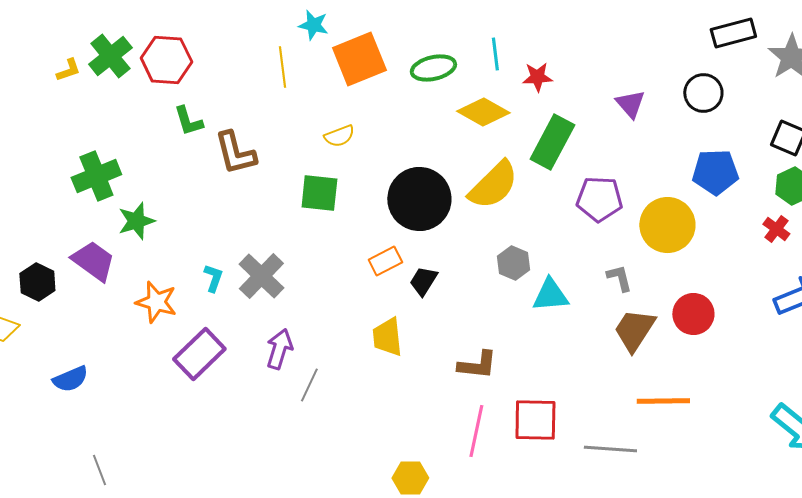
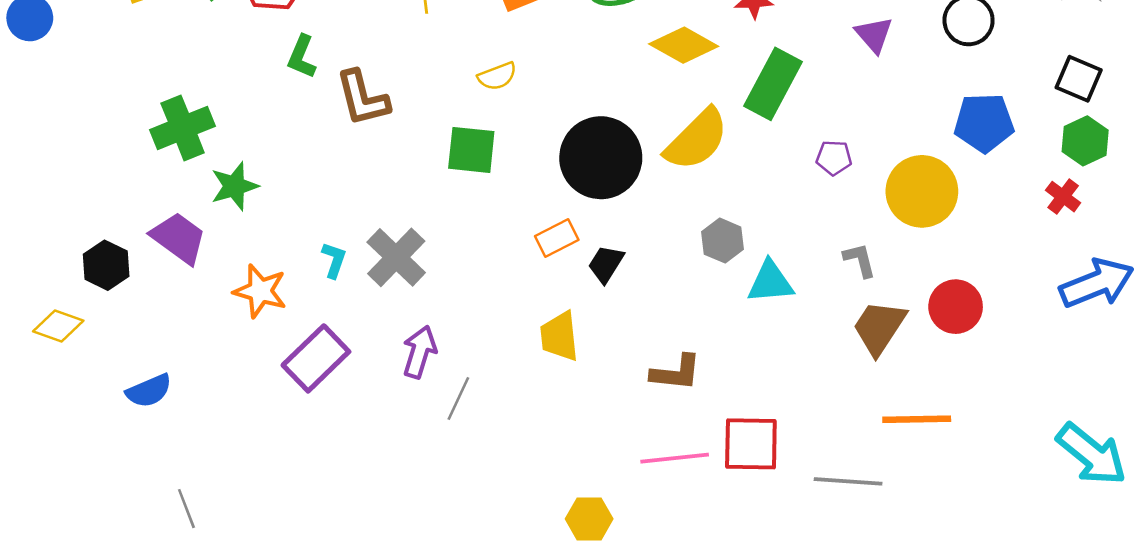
green L-shape: (188, 121) -> (302, 57), turned 40
purple pentagon: (599, 199) -> (834, 158), size x0.6
pink line: (476, 431) -> (675, 458), turned 72

